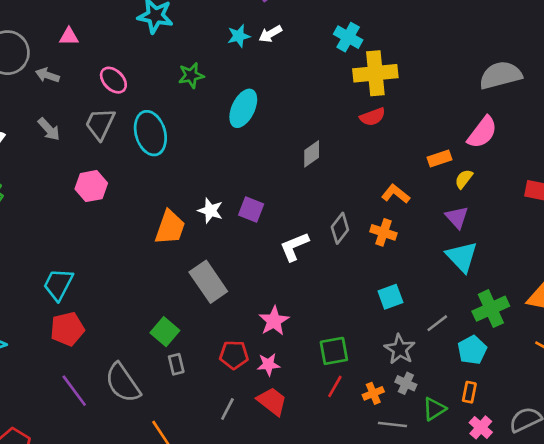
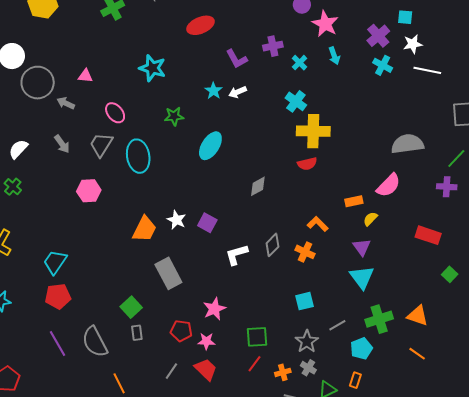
cyan star: (239, 36) -> (214, 91), turned -30

